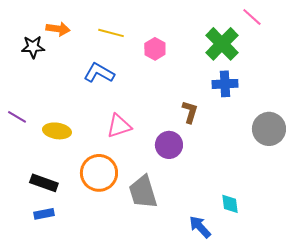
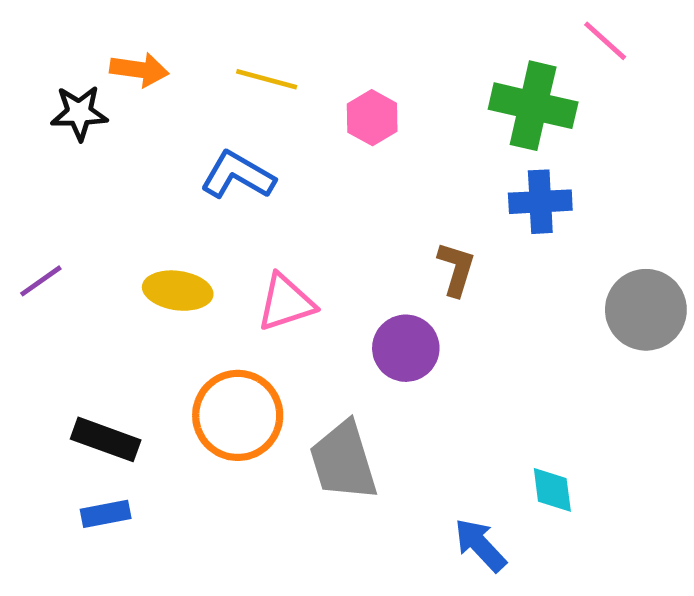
green cross: (222, 44) -> (533, 106), turned -32
purple line: (17, 117) -> (41, 281), turned -66
yellow ellipse: (57, 131) -> (178, 291), moved

